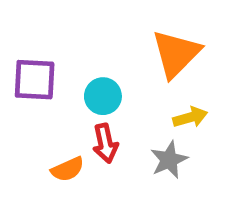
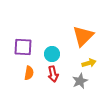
orange semicircle: (68, 169) -> (29, 73), moved, turned -56

